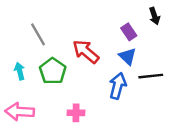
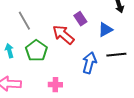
purple rectangle: (129, 32) -> (80, 19), moved
blue triangle: (128, 56) -> (105, 30), moved, turned 49

